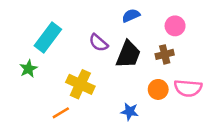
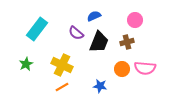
blue semicircle: (131, 15) -> (94, 16), moved
green star: (28, 69) -> (26, 64), moved
orange line: (61, 113) -> (62, 87), moved

